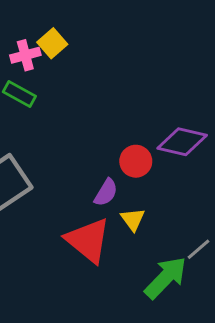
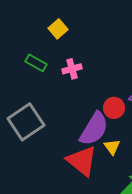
pink cross: (25, 55) -> (72, 69), moved
purple semicircle: (106, 193) -> (94, 129), size x1.8

